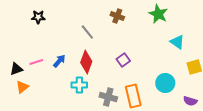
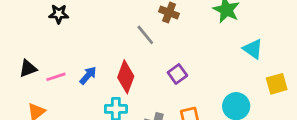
gray line: (87, 32) -> (145, 35), moved
black triangle: (16, 69) -> (28, 68), moved

